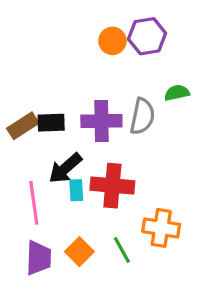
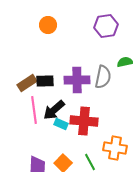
orange circle: (112, 41) -> (48, 25), moved
cyan rectangle: (76, 190) -> (61, 124), turned -64
pink line: (34, 203) -> (34, 110), moved

